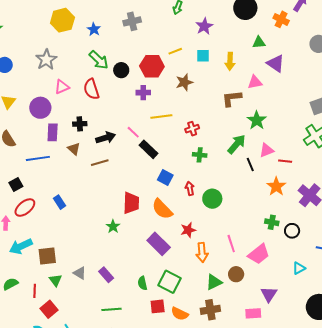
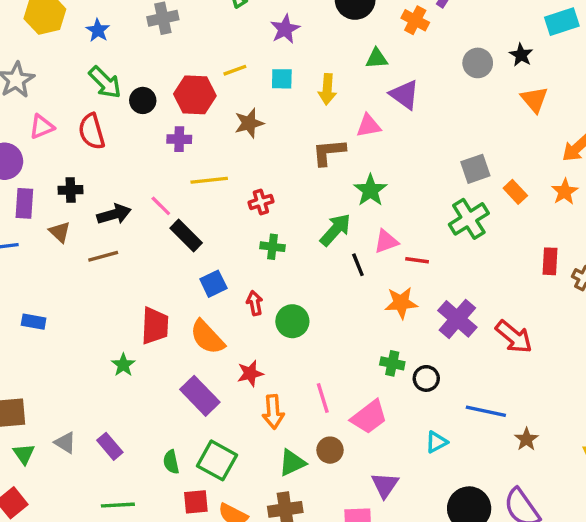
blue square: (165, 177) -> (213, 284), turned 35
orange star: (276, 186) -> (401, 303), turned 30
blue rectangle: (59, 202) -> (34, 322), turned -48

